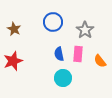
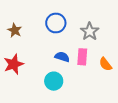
blue semicircle: (59, 54) -> (62, 57), turned 120
cyan circle: (63, 78) -> (54, 81), moved

